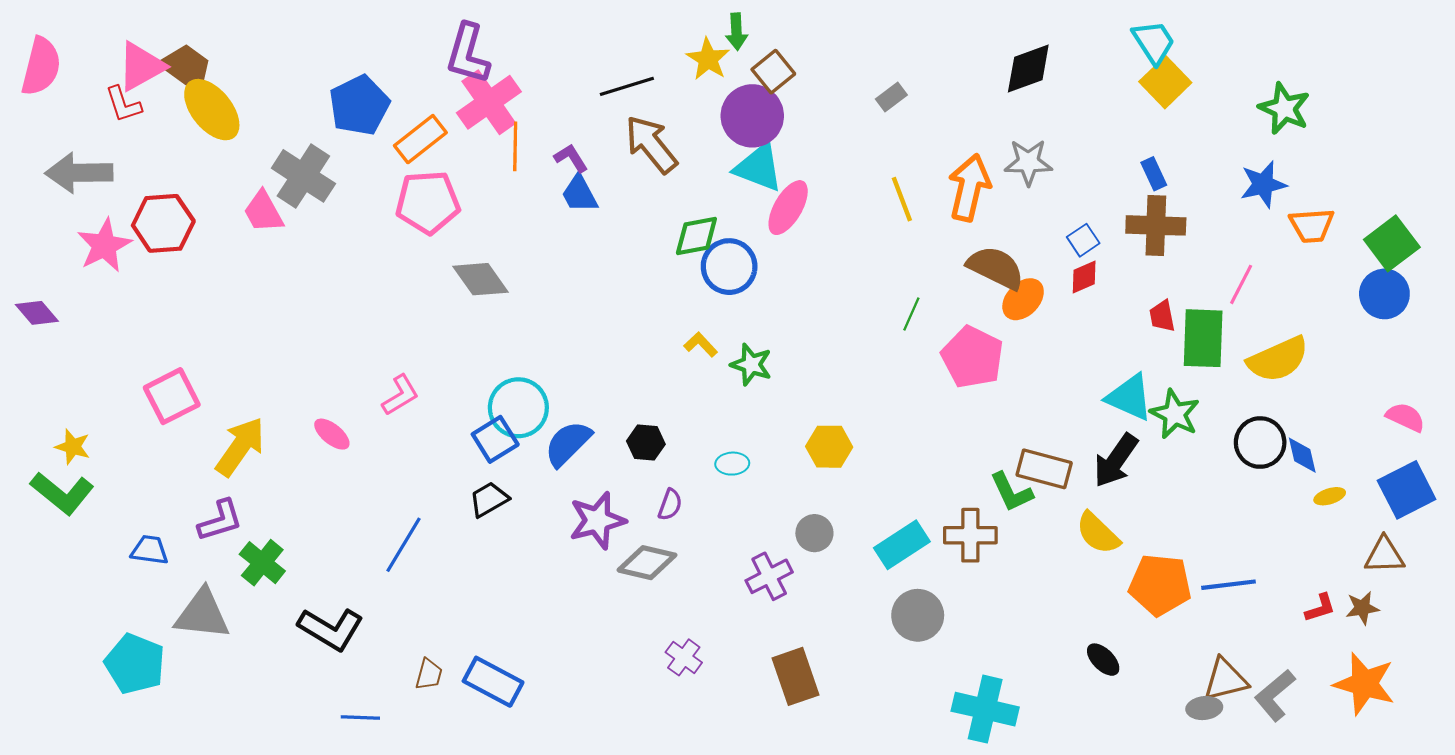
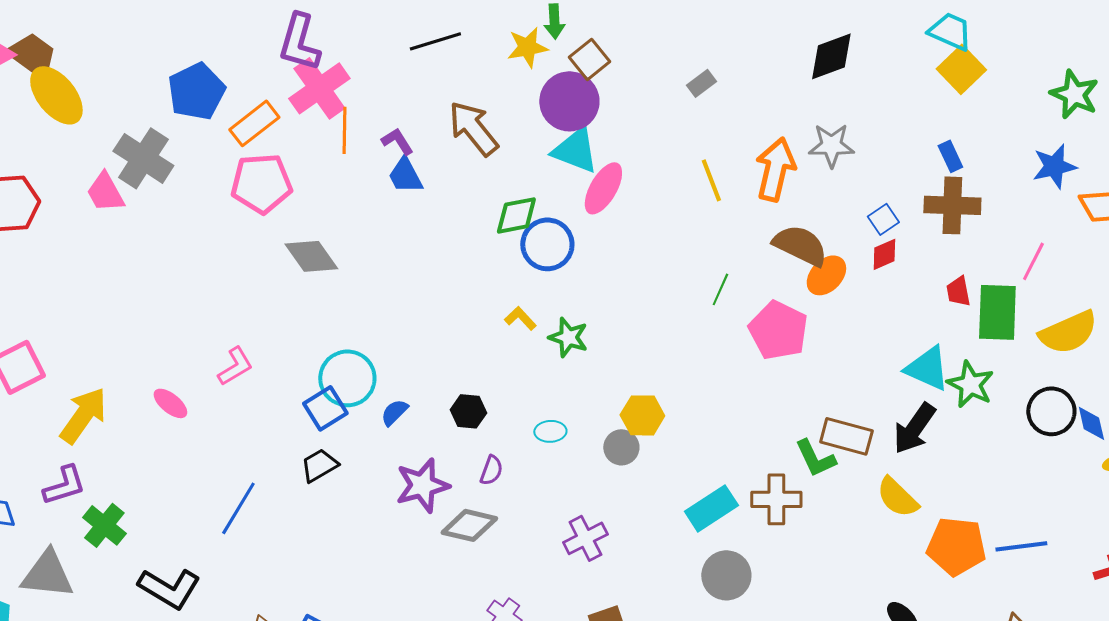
cyan trapezoid: (1154, 42) -> (950, 31), turned -33
yellow star: (708, 59) -> (527, 47), turned 30
black line: (627, 86) -> (435, 41), moved
blue semicircle: (568, 444) -> (394, 412), size x0.6
gray circle: (814, 533) -> (621, 447), moved

